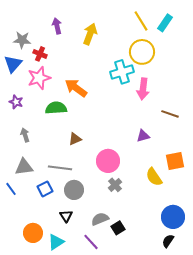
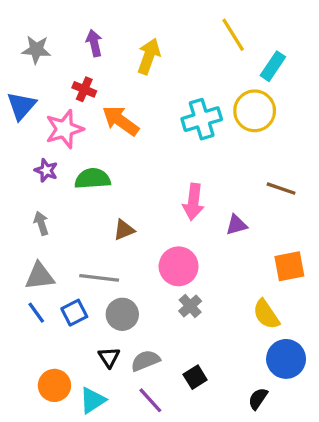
cyan rectangle: (165, 23) -> (273, 66), moved
gray star: (22, 40) -> (36, 50), moved
yellow circle: (142, 52) -> (255, 111), moved
red cross: (40, 54) -> (84, 89), moved
orange arrow: (76, 88) -> (121, 121), moved
pink arrow: (143, 89) -> (193, 202), moved
purple star: (16, 102) -> (46, 170), moved
yellow semicircle: (154, 177) -> (266, 314), moved
blue line: (11, 189) -> (36, 313), moved
gray semicircle: (100, 219) -> (145, 361), moved
black semicircle: (168, 241) -> (258, 399), moved

